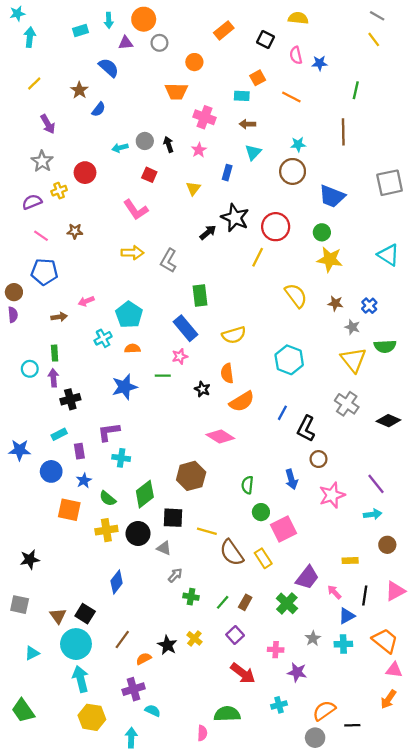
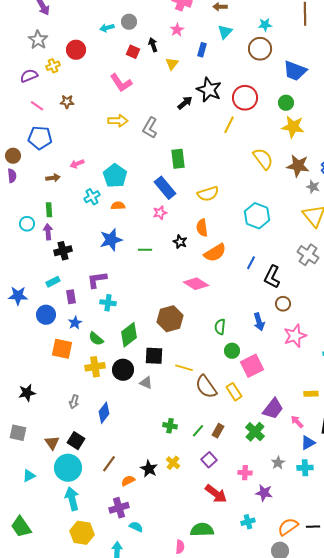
black arrow: (168, 144) -> (153, 45), moved
brown star: (335, 303) -> (298, 166), size x1.6
green line: (163, 376) -> (145, 250), moved
gray arrow: (175, 575) -> (74, 402), moved, turned 152
black line: (352, 725) -> (313, 527), moved

